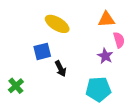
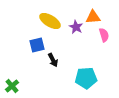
purple star: (105, 56) -> (76, 27), moved
green cross: (16, 86) -> (12, 86), moved

